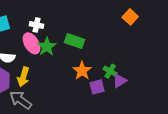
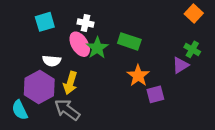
green cross: (110, 71) -> (192, 49), moved
purple triangle: (120, 81) -> (180, 65), moved

